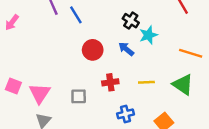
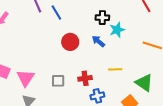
black cross: (131, 21) -> (102, 18), turned -32
red cross: (110, 82) -> (85, 78), moved
green triangle: (183, 84) -> (144, 83), moved

